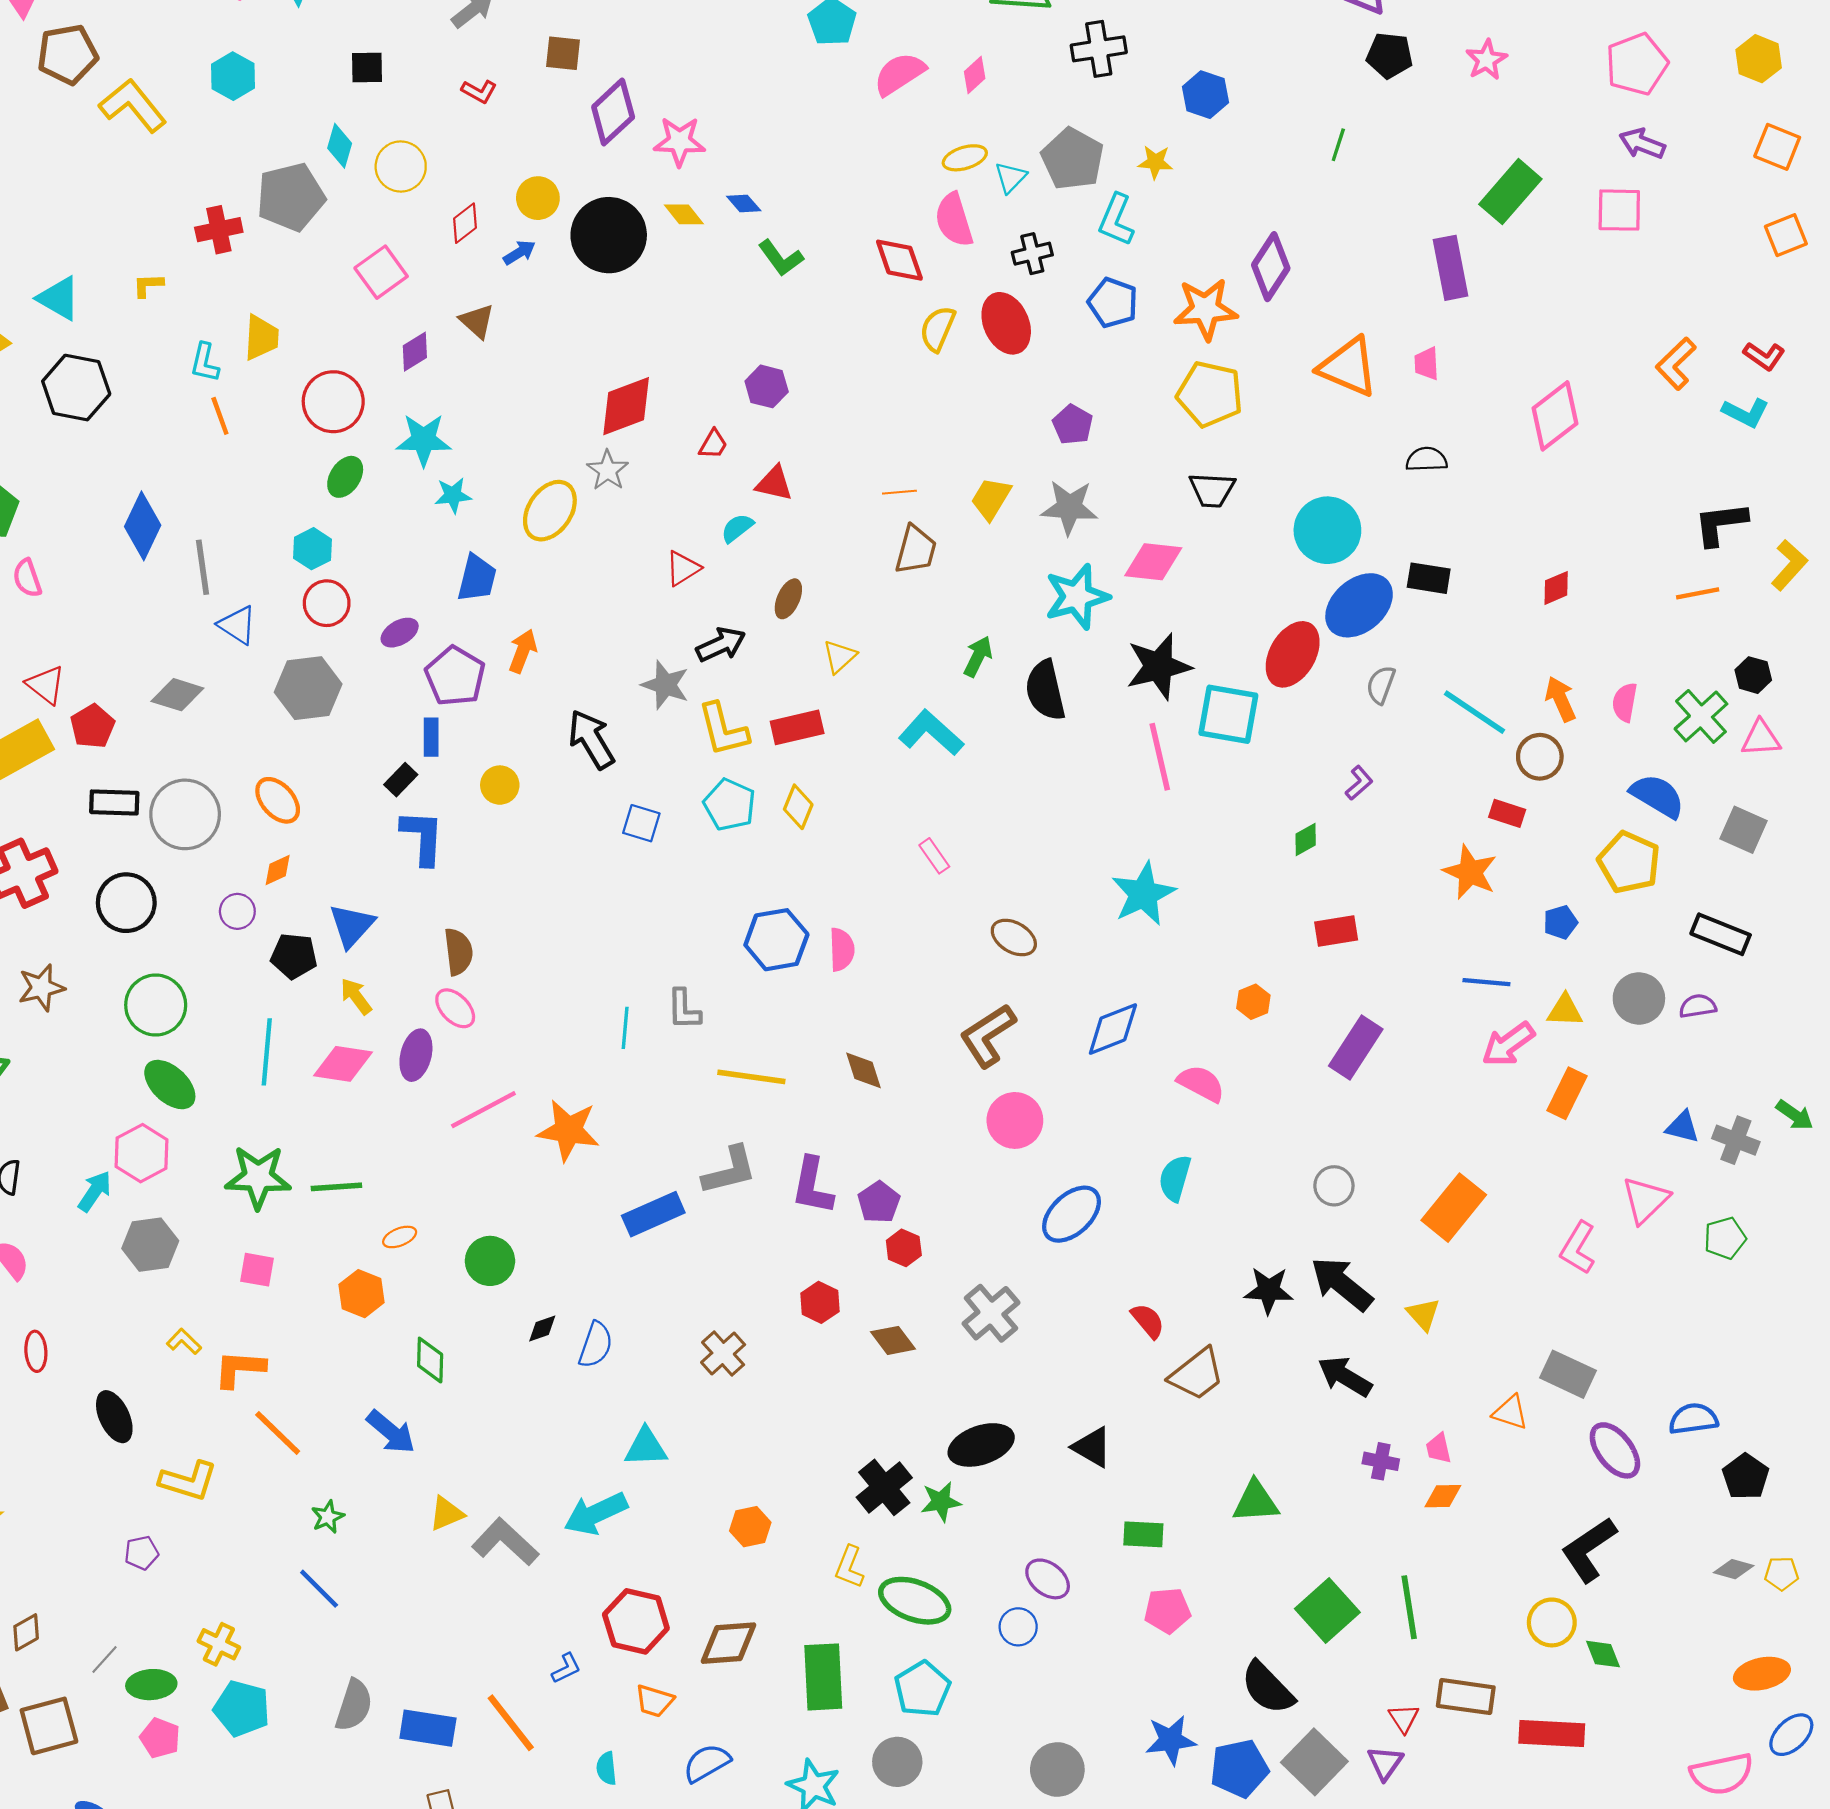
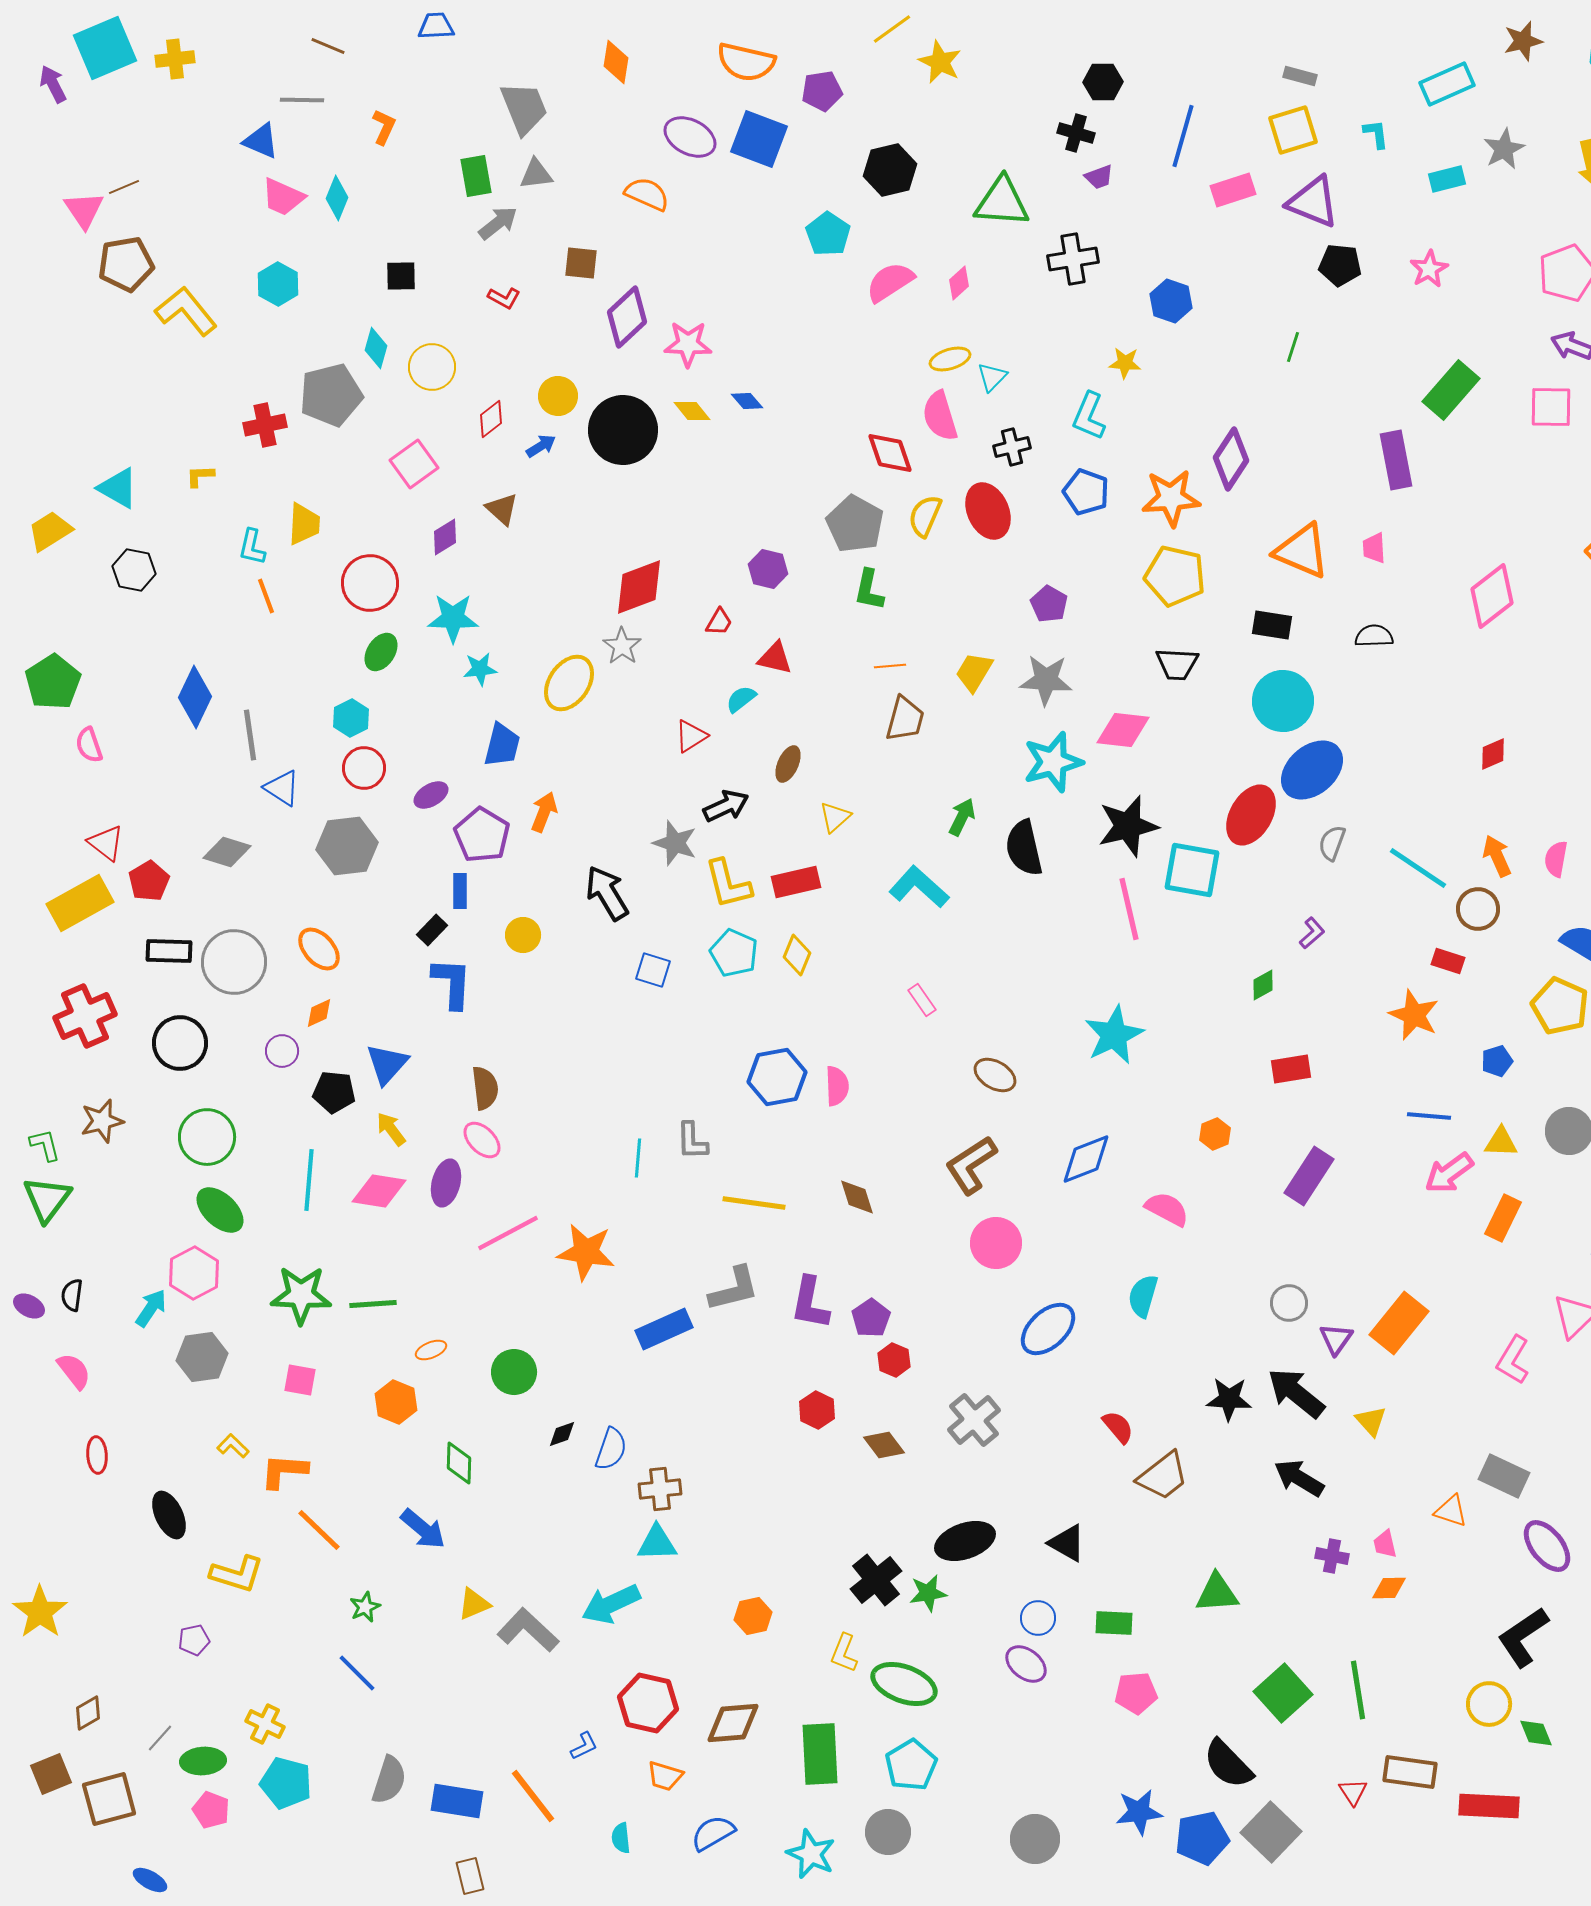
gray pentagon: (1073, 159) -> (855, 524), moved
green L-shape: (781, 258) -> (869, 590), moved, turned 48
black hexagon: (76, 388) -> (134, 570), size x0.7
black rectangle: (1429, 578) -> (1272, 625), moved
brown cross: (723, 1354) -> (660, 1489), moved, turned 36
blue circle: (1018, 1627) -> (1038, 1618), moved
purple triangle: (1385, 1763) -> (1336, 1339), moved

